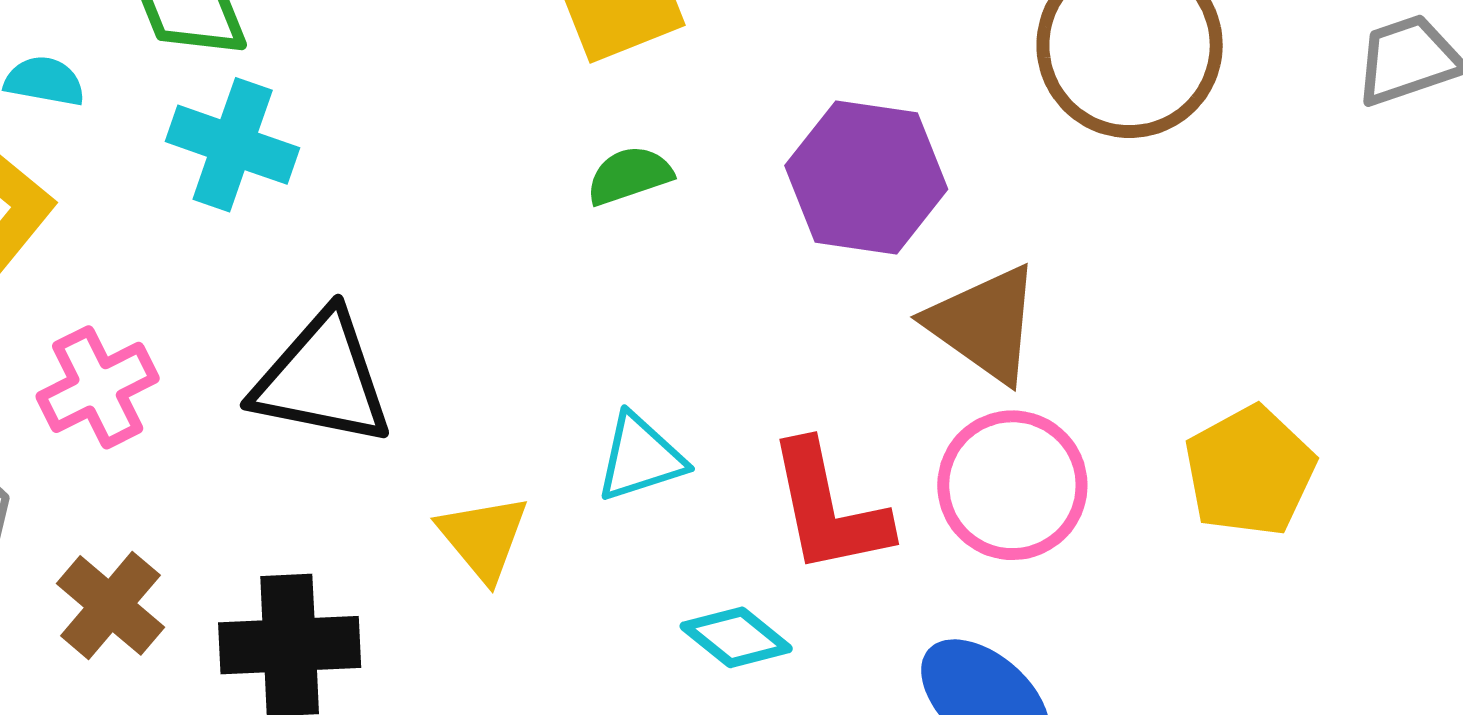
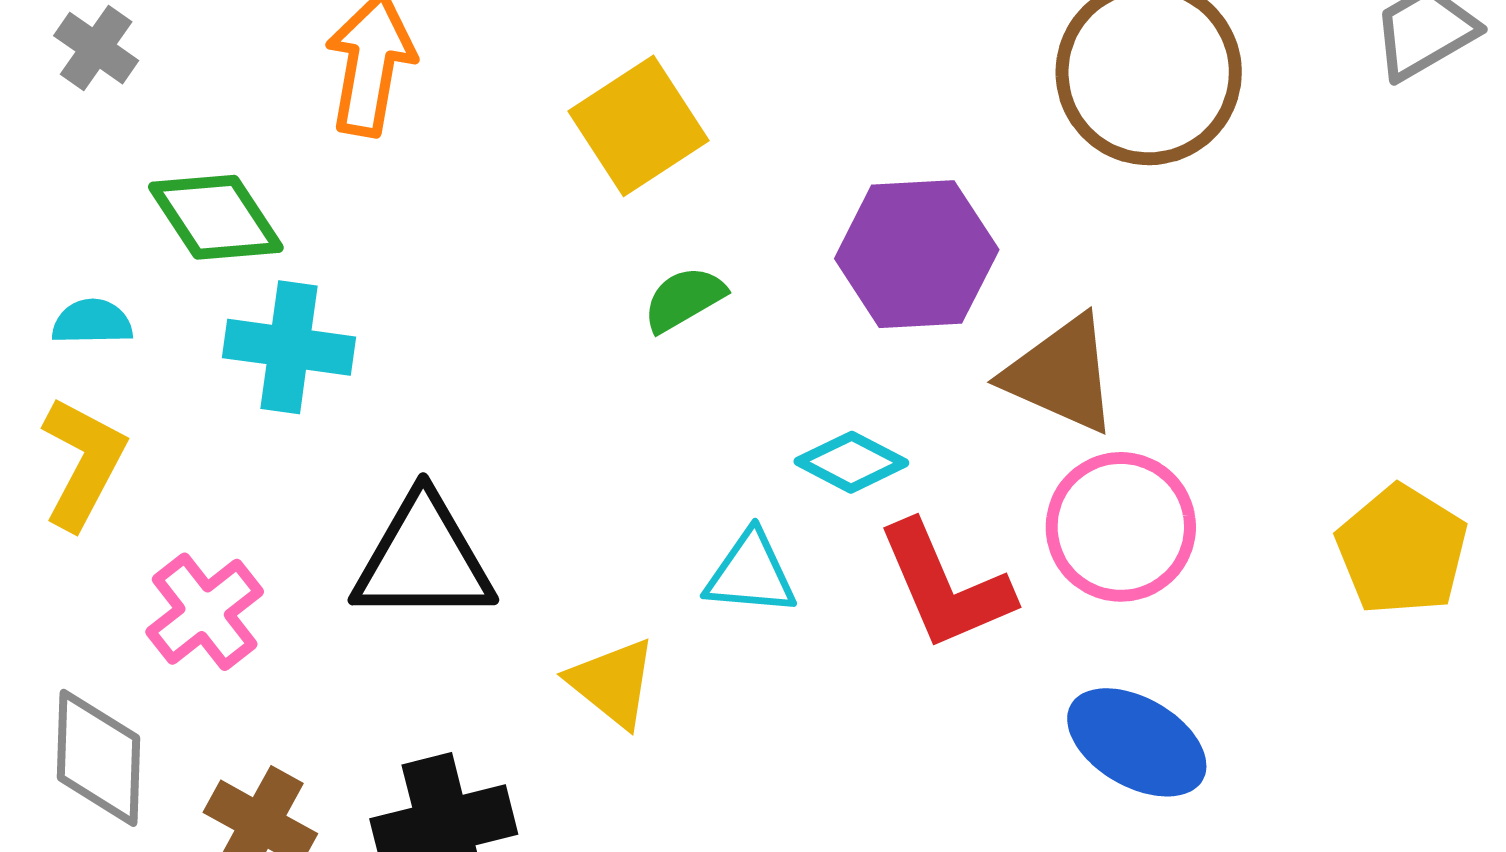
cyan triangle: (640, 458) -> (751, 573), turned 34
yellow pentagon: (1250, 471) -> (1402, 550), moved
cyan diamond: (736, 637) -> (851, 462), moved

